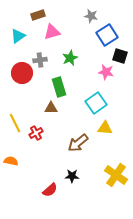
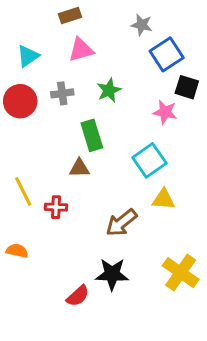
brown rectangle: (38, 15) -> (70, 15), moved
red circle: (22, 73) -> (20, 101), moved
red cross: (36, 133) -> (56, 207), turned 32
black star: (72, 176) -> (112, 274), size x1.5

